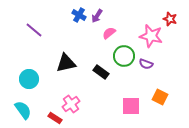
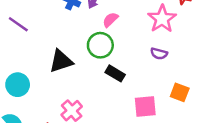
pink star: (151, 36) -> (162, 19), turned 30
green circle: (124, 56) -> (100, 45), moved
black rectangle: (101, 72) -> (115, 73), moved

